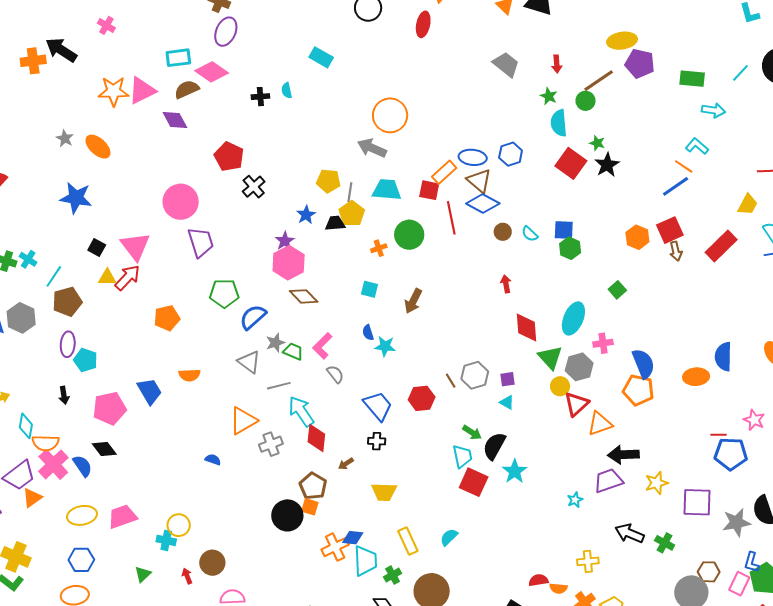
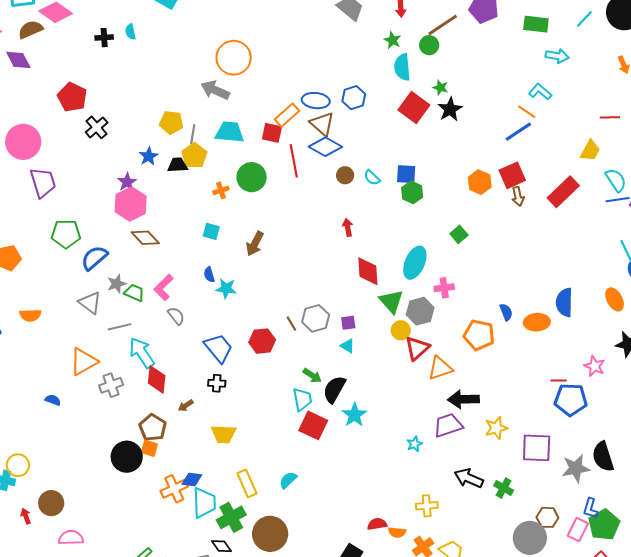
blue semicircle: (643, 364) -> (506, 312), moved, size x0.6
green cross: (393, 575) -> (231, 517), size x1.6

